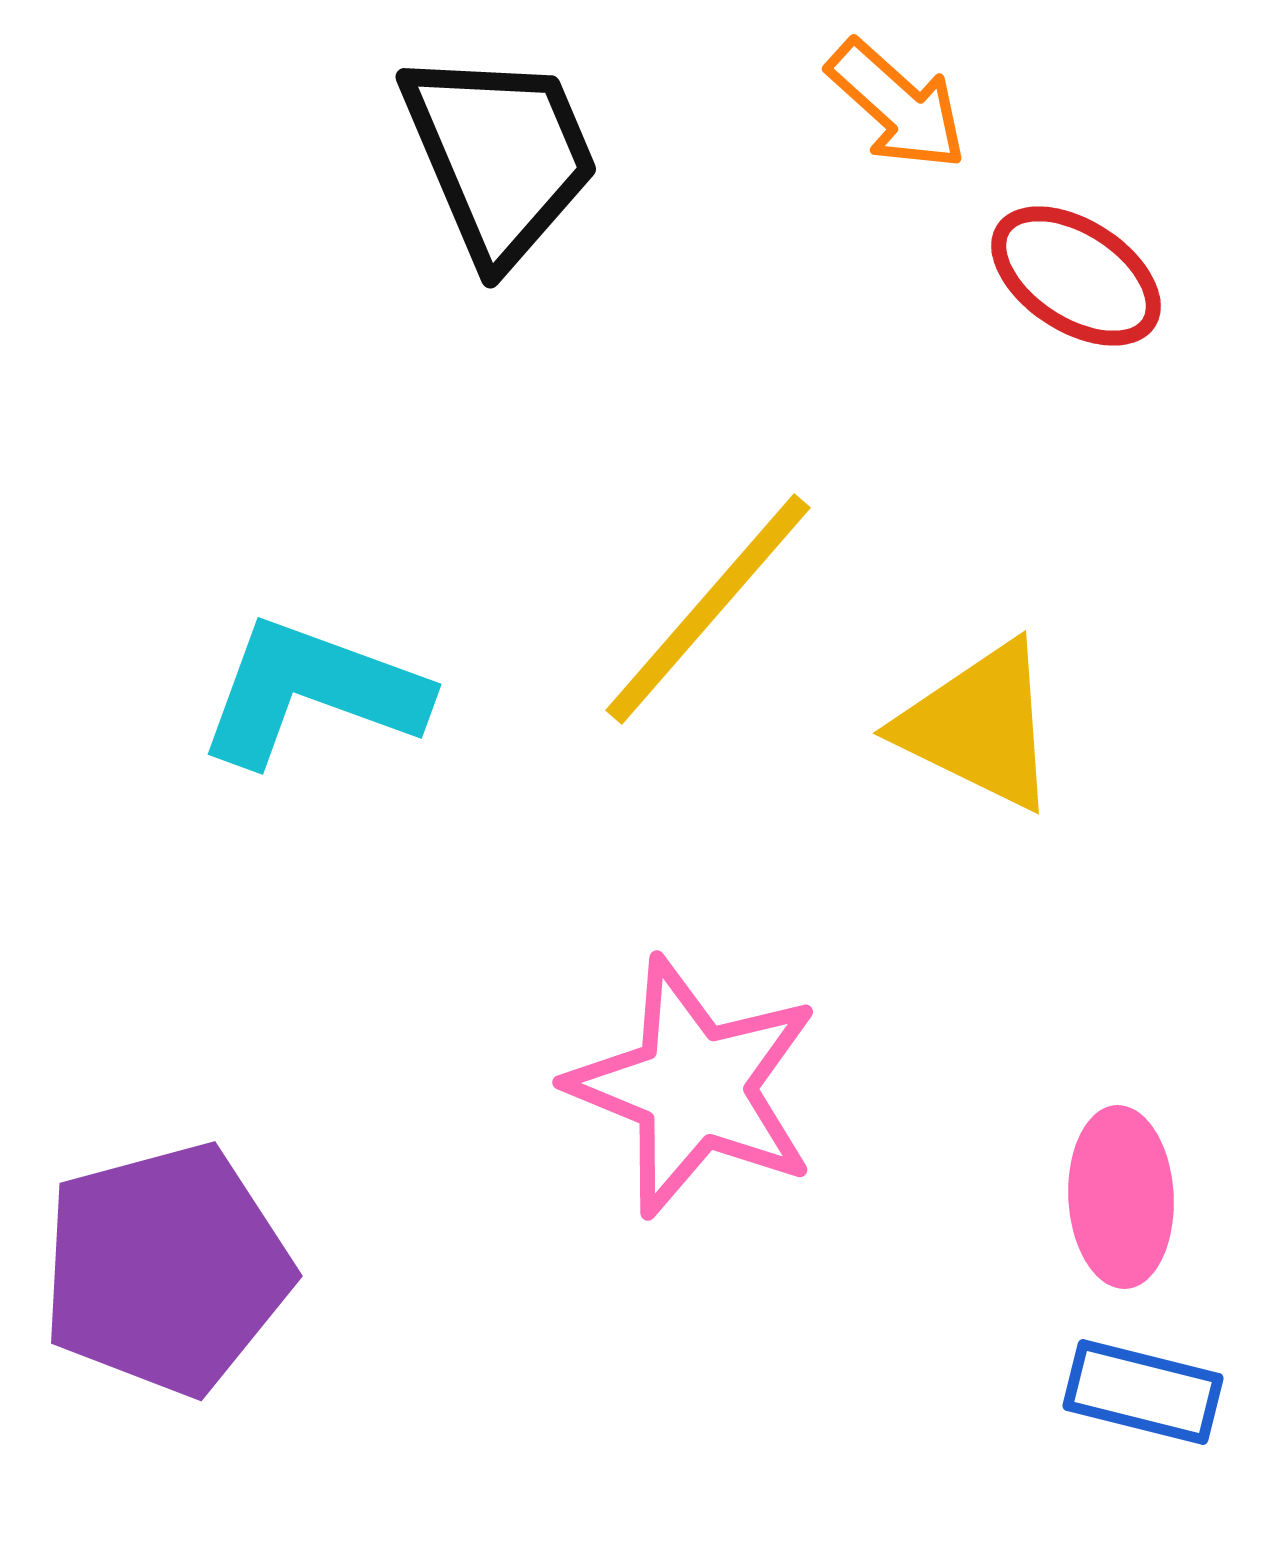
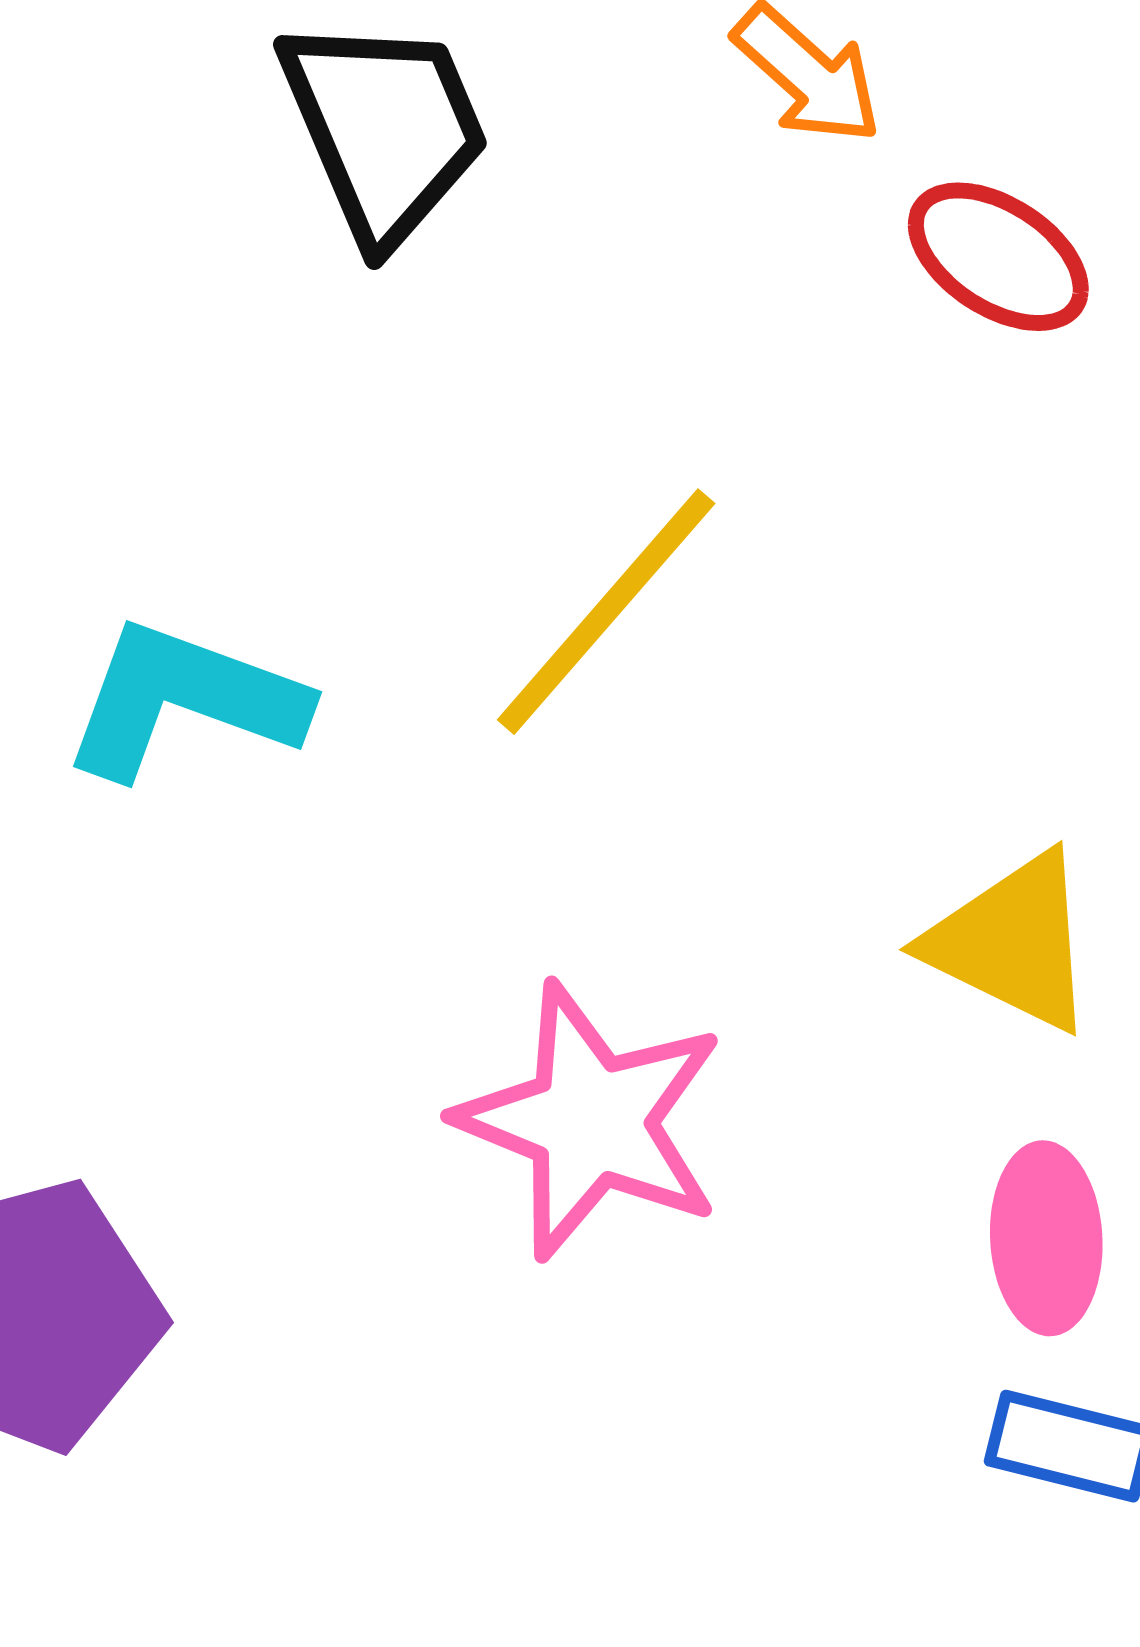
yellow triangle: (979, 726) -> (1012, 942), moved

